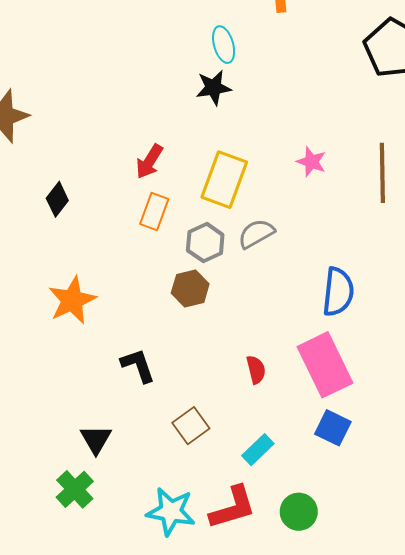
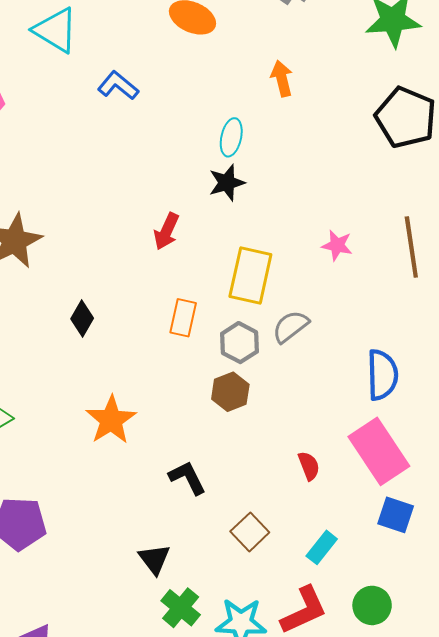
cyan ellipse: (224, 45) -> (231, 137), turned 36
red arrow: (149, 161) -> (166, 231), moved
green cross: (75, 489) -> (181, 608), moved

